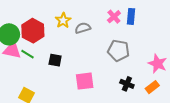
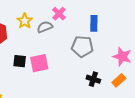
blue rectangle: (131, 16) -> (94, 23), moved
pink cross: (114, 17) -> (59, 14), moved
pink square: (85, 81) -> (39, 63), moved

